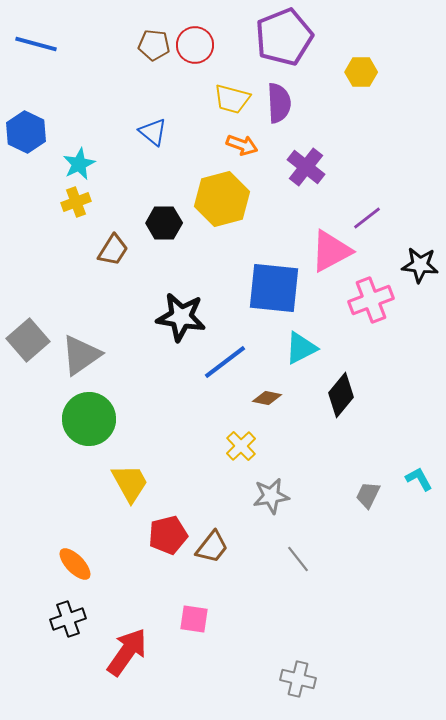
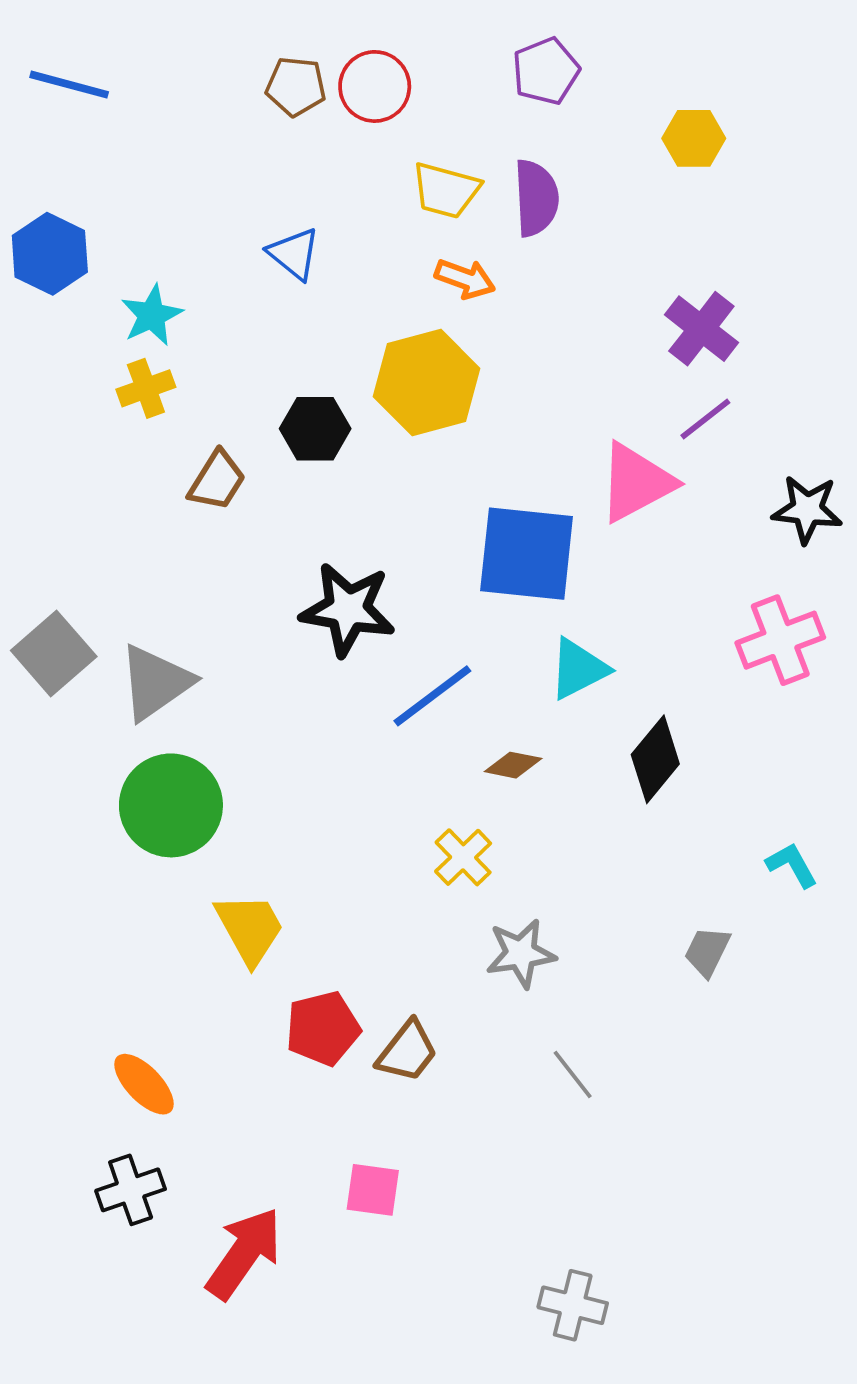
purple pentagon: (284, 37) -> (546, 71), size x0.6
purple cross: (306, 167) -> (701, 329), moved
pink cross: (371, 300) -> (780, 640), moved
cyan L-shape: (419, 479) -> (792, 865), moved

